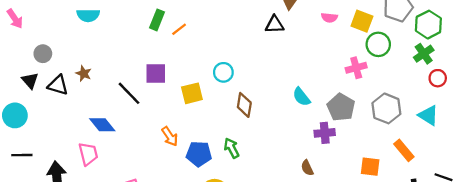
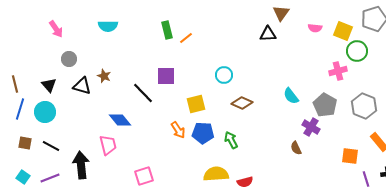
pink arrow: (15, 19) -> (56, 29), moved
green rectangle: (157, 20) -> (167, 30), turned -36
black triangle: (30, 80) -> (49, 85), moved
yellow square: (192, 93) -> (196, 104), moved
brown diamond: (244, 105) -> (242, 103), turned -75
purple cross: (325, 133) -> (311, 127), turned 36
blue pentagon: (199, 154) -> (203, 133), moved
black line: (22, 155) -> (51, 146), turned 30
brown semicircle: (307, 168) -> (296, 148), moved

